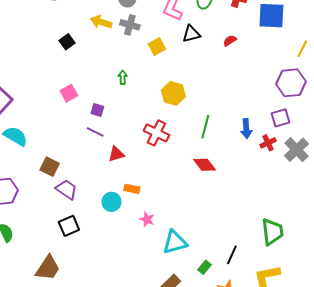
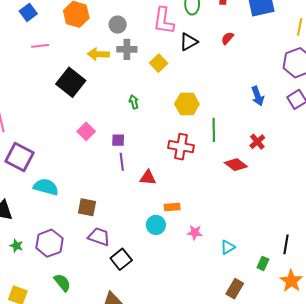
black square: (67, 42) -> (71, 82), size x1.8
green line: (205, 127) -> (214, 130), moved
blue arrow: (246, 129) -> (258, 96), moved
purple line: (95, 132) -> (122, 162), turned 72
red cross: (268, 143) -> (257, 142), moved
red triangle: (116, 154) -> (148, 178), turned 36
purple trapezoid: (66, 189) -> (99, 237), moved
cyan triangle: (175, 242) -> (228, 247), size x0.6

